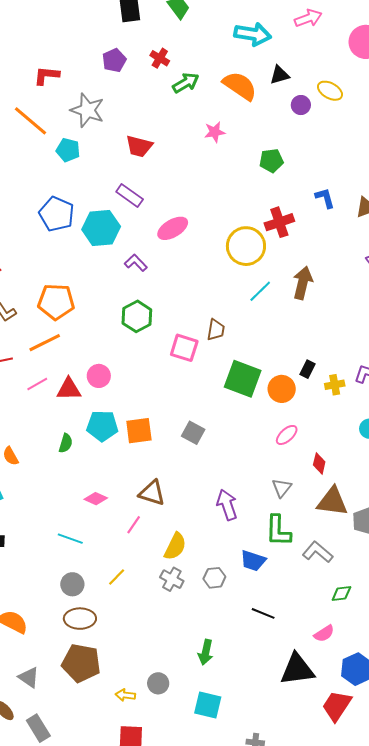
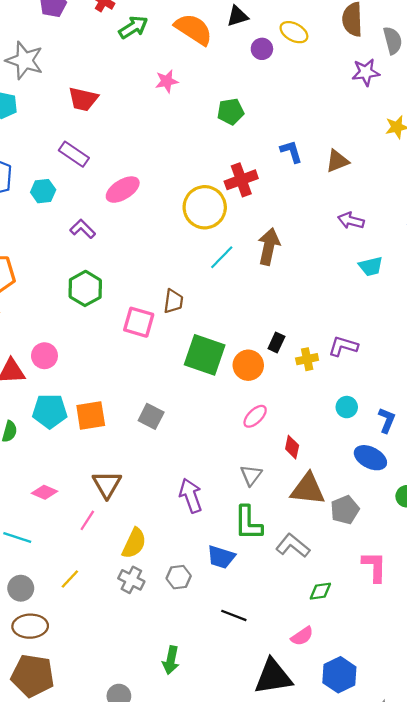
cyan hexagon: (101, 228) -> (43, 191), size x0.6
brown triangle: (152, 493) -> (107, 484), turned 44

